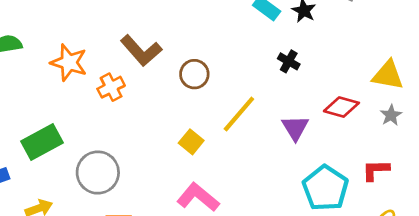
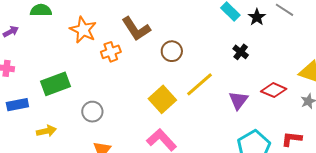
yellow square: (191, 142) -> (162, 99), size x1.5
gray circle: (98, 173) -> (92, 112), size x0.7

